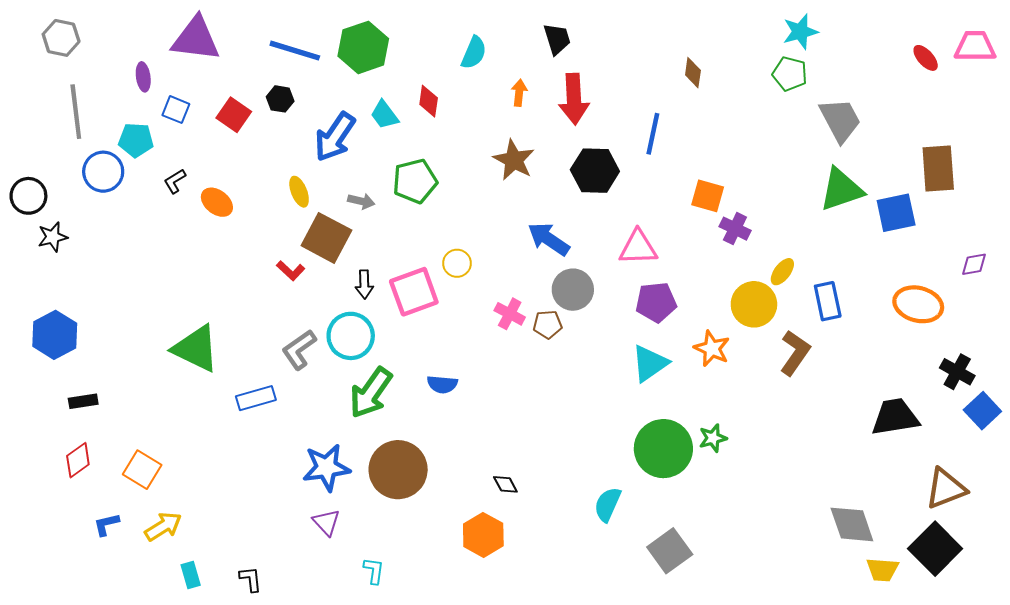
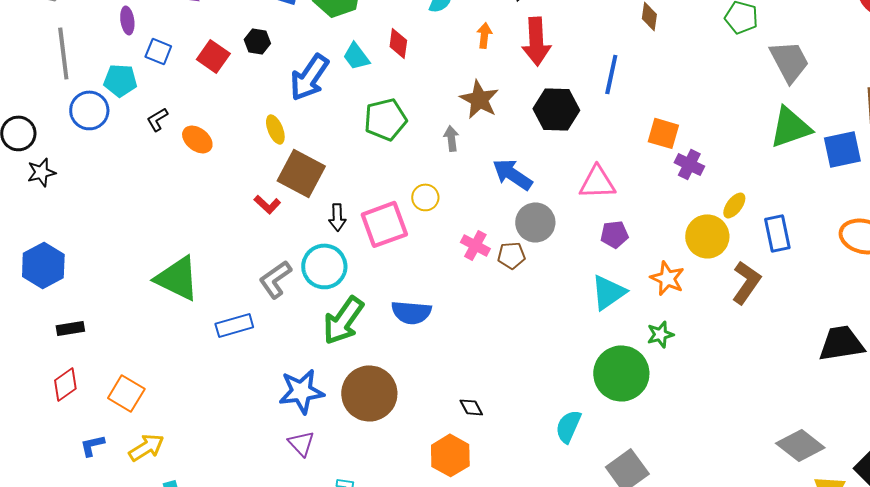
gray arrow: (361, 201) -> (451, 138), moved, turned -110
purple pentagon: (656, 302) -> (614, 234), size x0.7
blue semicircle: (442, 384) -> (411, 312), size x1.4
green star: (713, 438) -> (660, 334), moved
gray diamond: (852, 524) -> (800, 445), turned -33

